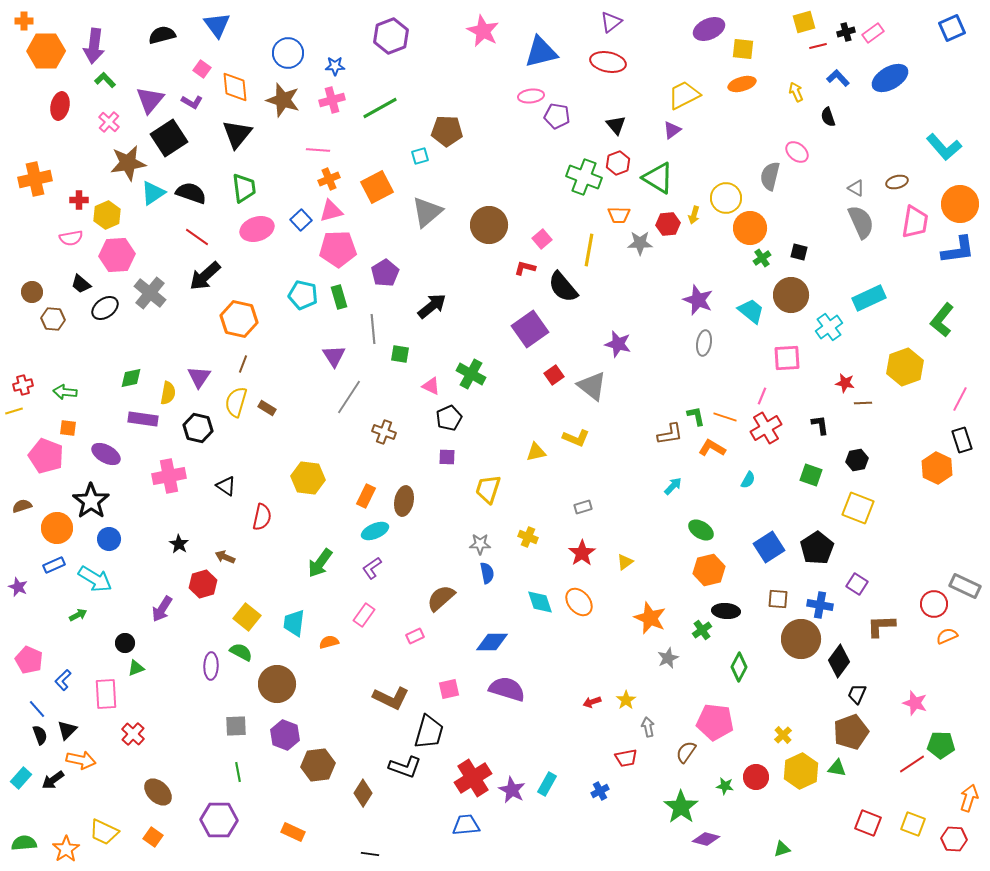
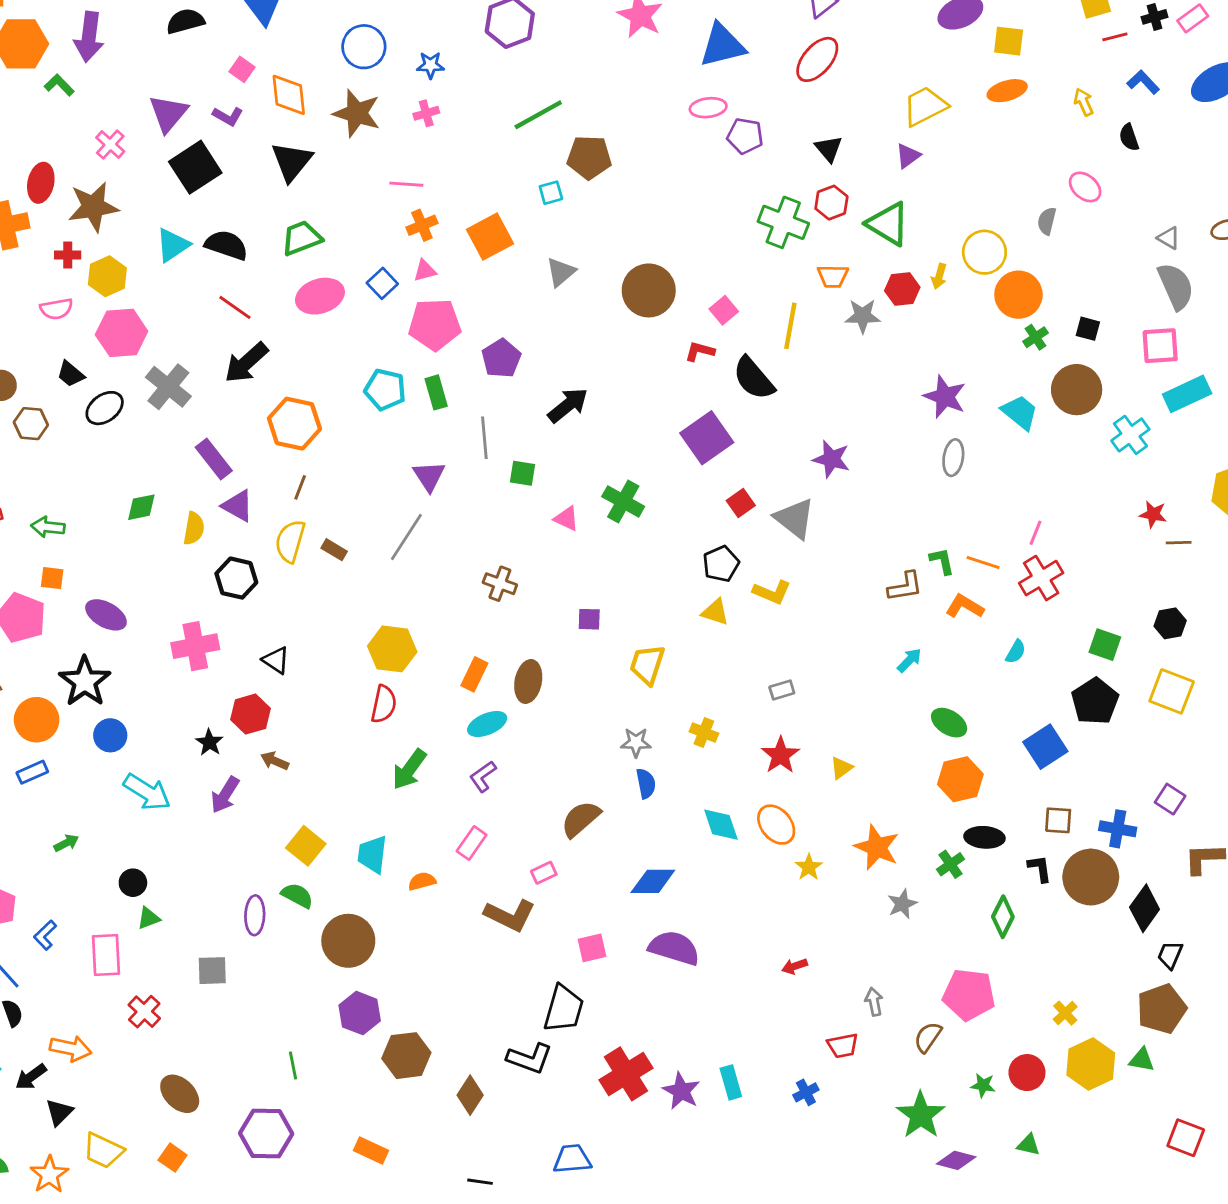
red ellipse: (608, 62) -> (817, 59), turned -60
green L-shape: (105, 80) -> (59, 85), moved
pink cross: (332, 100) -> (426, 113), size x0.7
red ellipse: (60, 106) -> (41, 183), moved
green line: (380, 108) -> (538, 115), moved
brown star: (128, 163) -> (93, 207), moved
gray semicircle: (770, 176) -> (1047, 221), size x0.7
green trapezoid: (244, 188) -> (302, 238), turned -104
pink triangle: (331, 211) -> (425, 271), size x0.7
gray triangle: (427, 212) -> (561, 272), size x0.7
pink square: (787, 358) -> (1160, 346), moved
purple triangle: (199, 377) -> (238, 506), turned -35
gray line: (349, 397) -> (406, 537), moved
black pentagon: (449, 418) -> (721, 564), moved
purple rectangle: (143, 419) -> (214, 459), moved, turned 44
black L-shape: (820, 425) -> (1040, 869), moved
yellow triangle: (536, 452) -> (715, 612), turned 30
red semicircle: (262, 517) -> (384, 704), moved
black pentagon: (817, 548) -> (1095, 701), moved
cyan arrow: (95, 579) -> (147, 792), moved
red hexagon: (203, 584) -> (251, 714), moved
purple arrow: (162, 609) -> (225, 795), moved
brown L-shape: (391, 698) -> (510, 915), moved
yellow star: (626, 700) -> (809, 867), moved
gray square: (236, 726) -> (212, 971), moved
black triangle: (67, 730) -> (59, 1112), moved
cyan rectangle: (547, 784) -> (731, 1082), turned -45
blue trapezoid: (466, 825) -> (572, 1159), moved
green triangle: (782, 849) -> (1028, 1145), moved, turned 30

